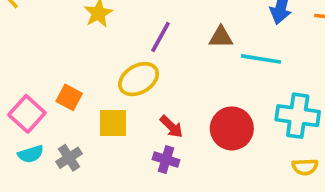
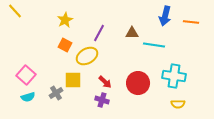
orange square: (69, 97) -> (65, 45), moved
gray cross: (69, 158) -> (56, 93), moved

